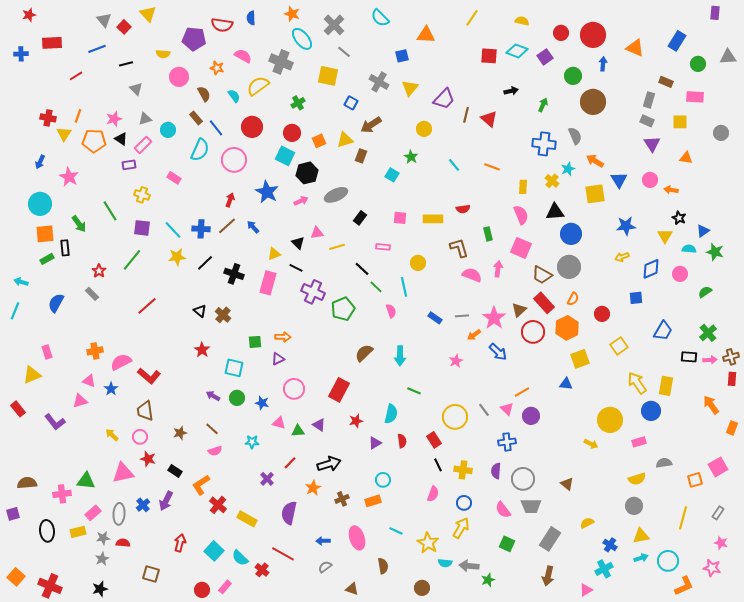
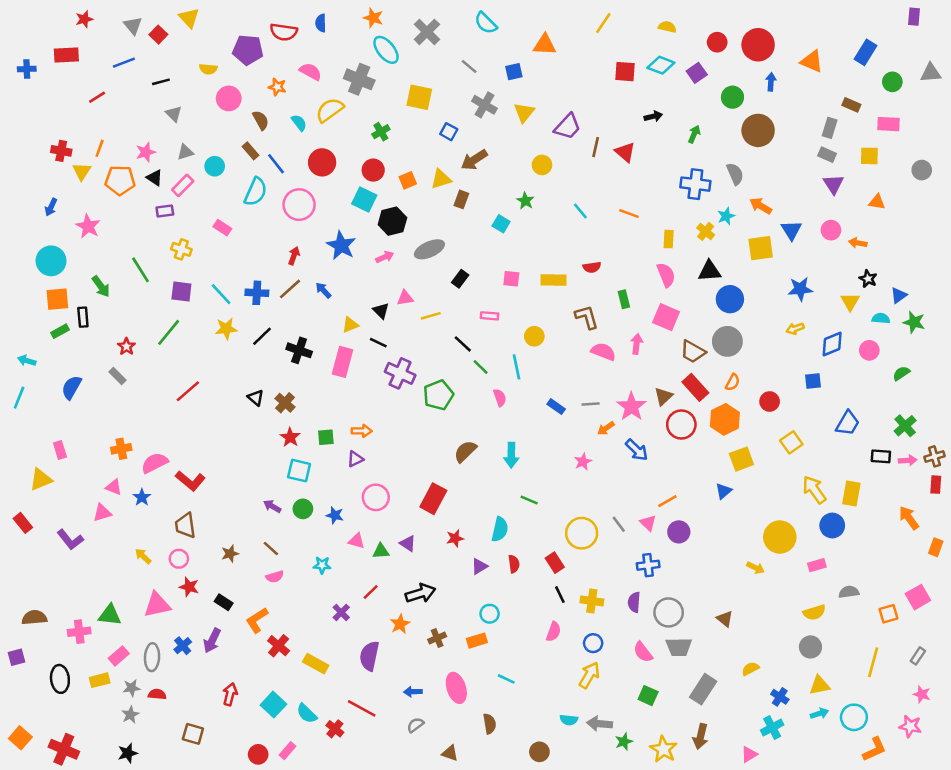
red star: (29, 15) -> (84, 19), moved
gray line: (344, 52) -> (469, 66), moved
red star: (202, 350) -> (290, 437), moved
blue triangle: (566, 384) -> (724, 491), turned -48
yellow star: (428, 543) -> (663, 749), moved

